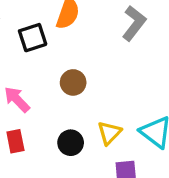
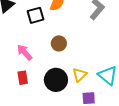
black circle: (71, 143) -> (56, 80), size x1.5

